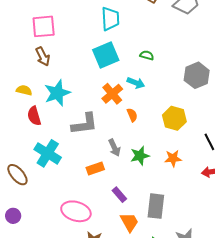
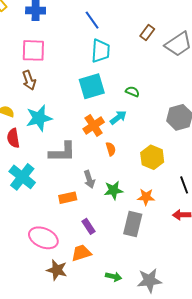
cyan arrow: (136, 83) -> (118, 117), turned -66
gray rectangle: (156, 206) -> (133, 224), moved
orange trapezoid: (129, 222) -> (81, 253), moved, turned -85

